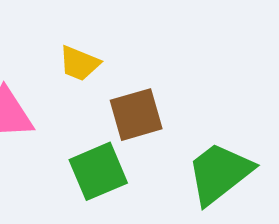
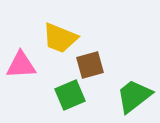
yellow trapezoid: (79, 63) -> (60, 38), size x1.6

